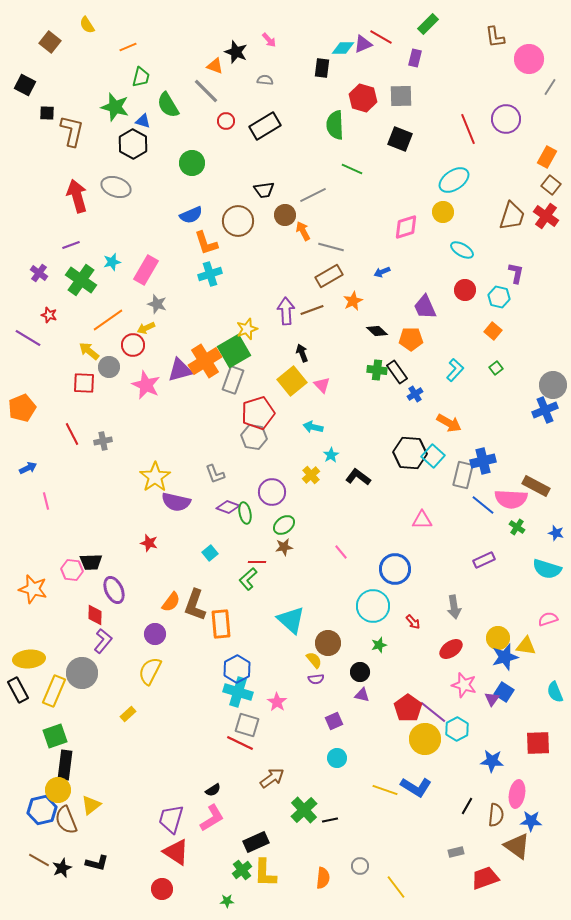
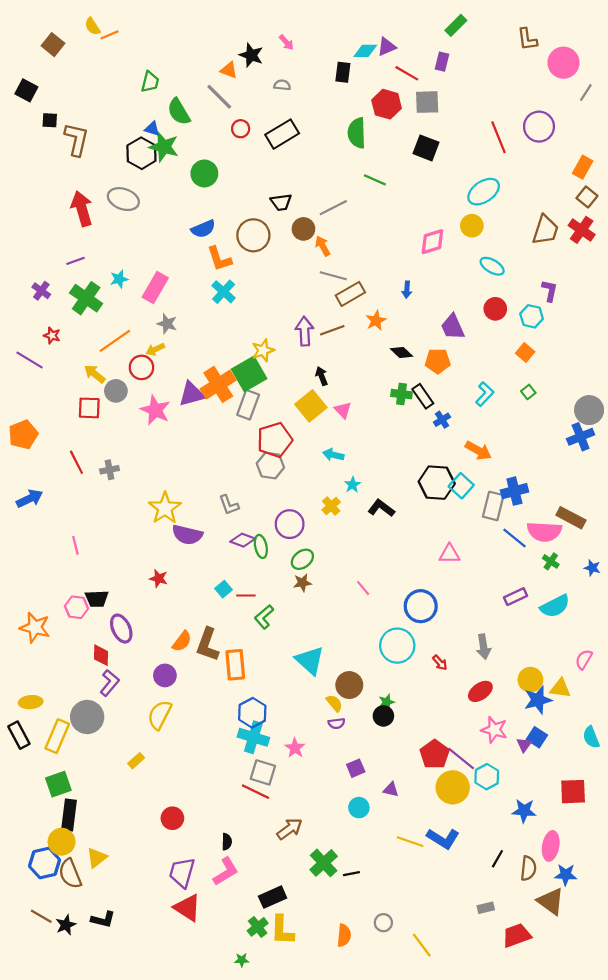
red line: (381, 37) -> (407, 73), moved
orange line: (128, 47) -> (110, 35), moved
green star: (115, 107) -> (164, 147), moved
gray line: (331, 247) -> (333, 276), moved
blue arrow: (382, 272) -> (407, 290), turned -63
cyan cross: (210, 274) -> (224, 292), turned -30
blue arrow: (28, 468) -> (30, 499), size x1.4
pink line: (46, 501) -> (75, 545), moved
red line: (257, 562) -> (246, 596), moved
cyan semicircle: (547, 569) -> (555, 606), moved, turned -44
pink semicircle: (548, 619) -> (584, 659), turned -42
green star: (379, 645) -> (387, 702), moved
yellow ellipse: (29, 659) -> (31, 702), size x0.7
purple triangle: (362, 695) -> (391, 789), moved
black semicircle: (213, 790) -> (227, 842), turned -56
red circle: (162, 889) -> (172, 818), moved

